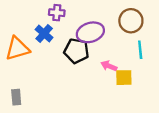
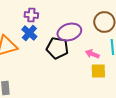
purple cross: (57, 13) -> (31, 15), moved
pink arrow: (109, 66) -> (92, 54), moved

